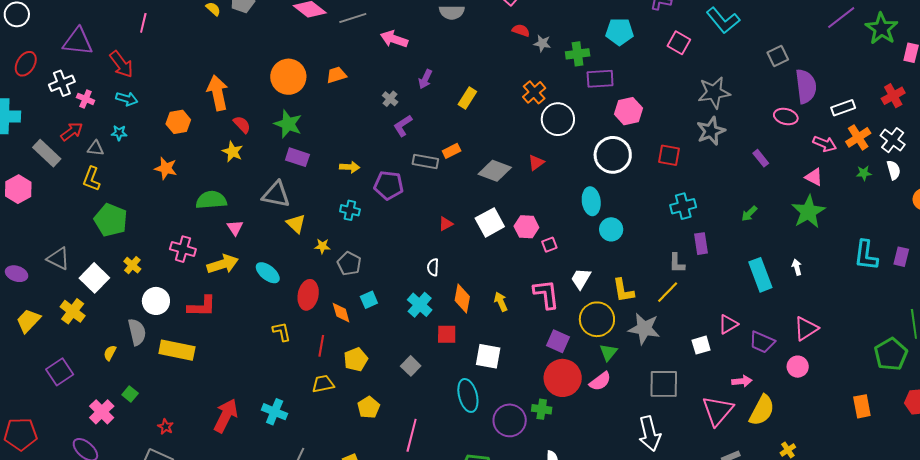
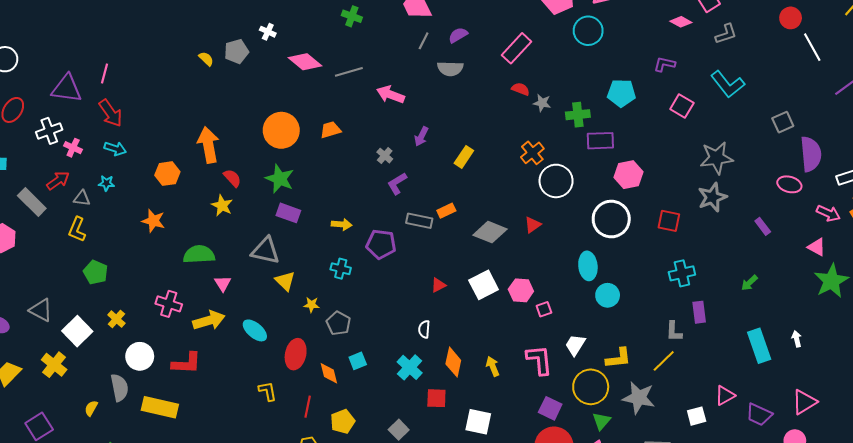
pink line: (143, 23) -> (105, 73), moved
green star: (808, 212) -> (831, 281), moved
green pentagon: (111, 220) -> (96, 272), size x0.7
yellow L-shape: (623, 291) -> (618, 358), turned -88

